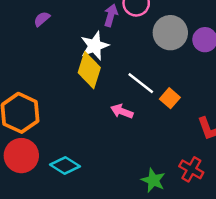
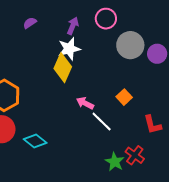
purple arrow: (111, 15) -> (73, 26), moved
white line: (141, 83) -> (102, 122), moved
green star: (153, 180) -> (115, 162), moved

